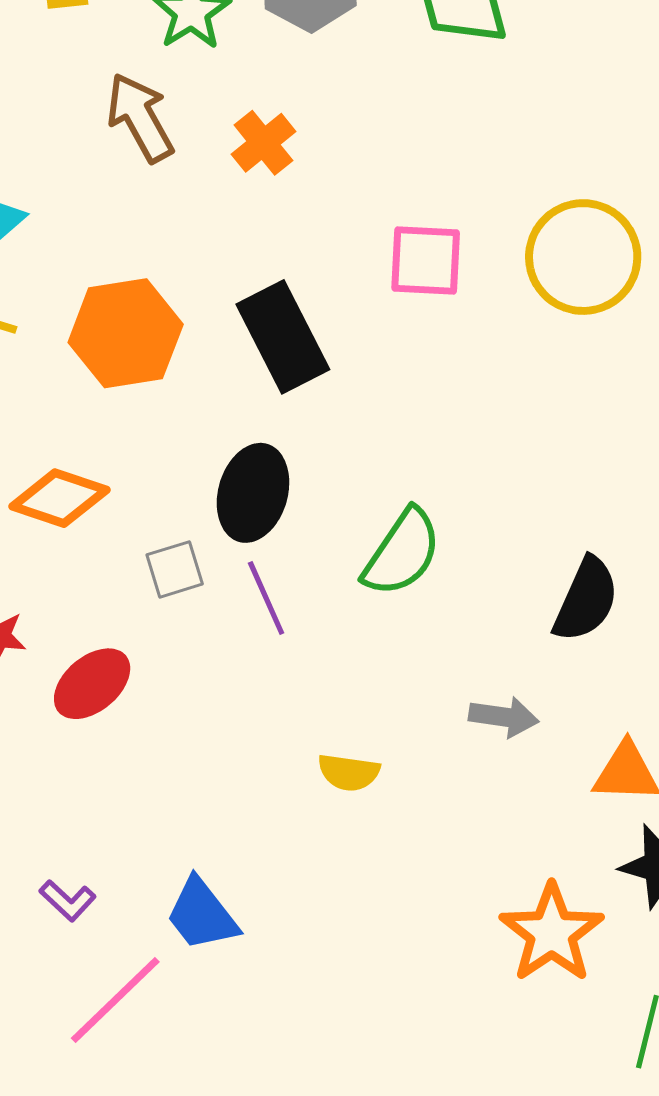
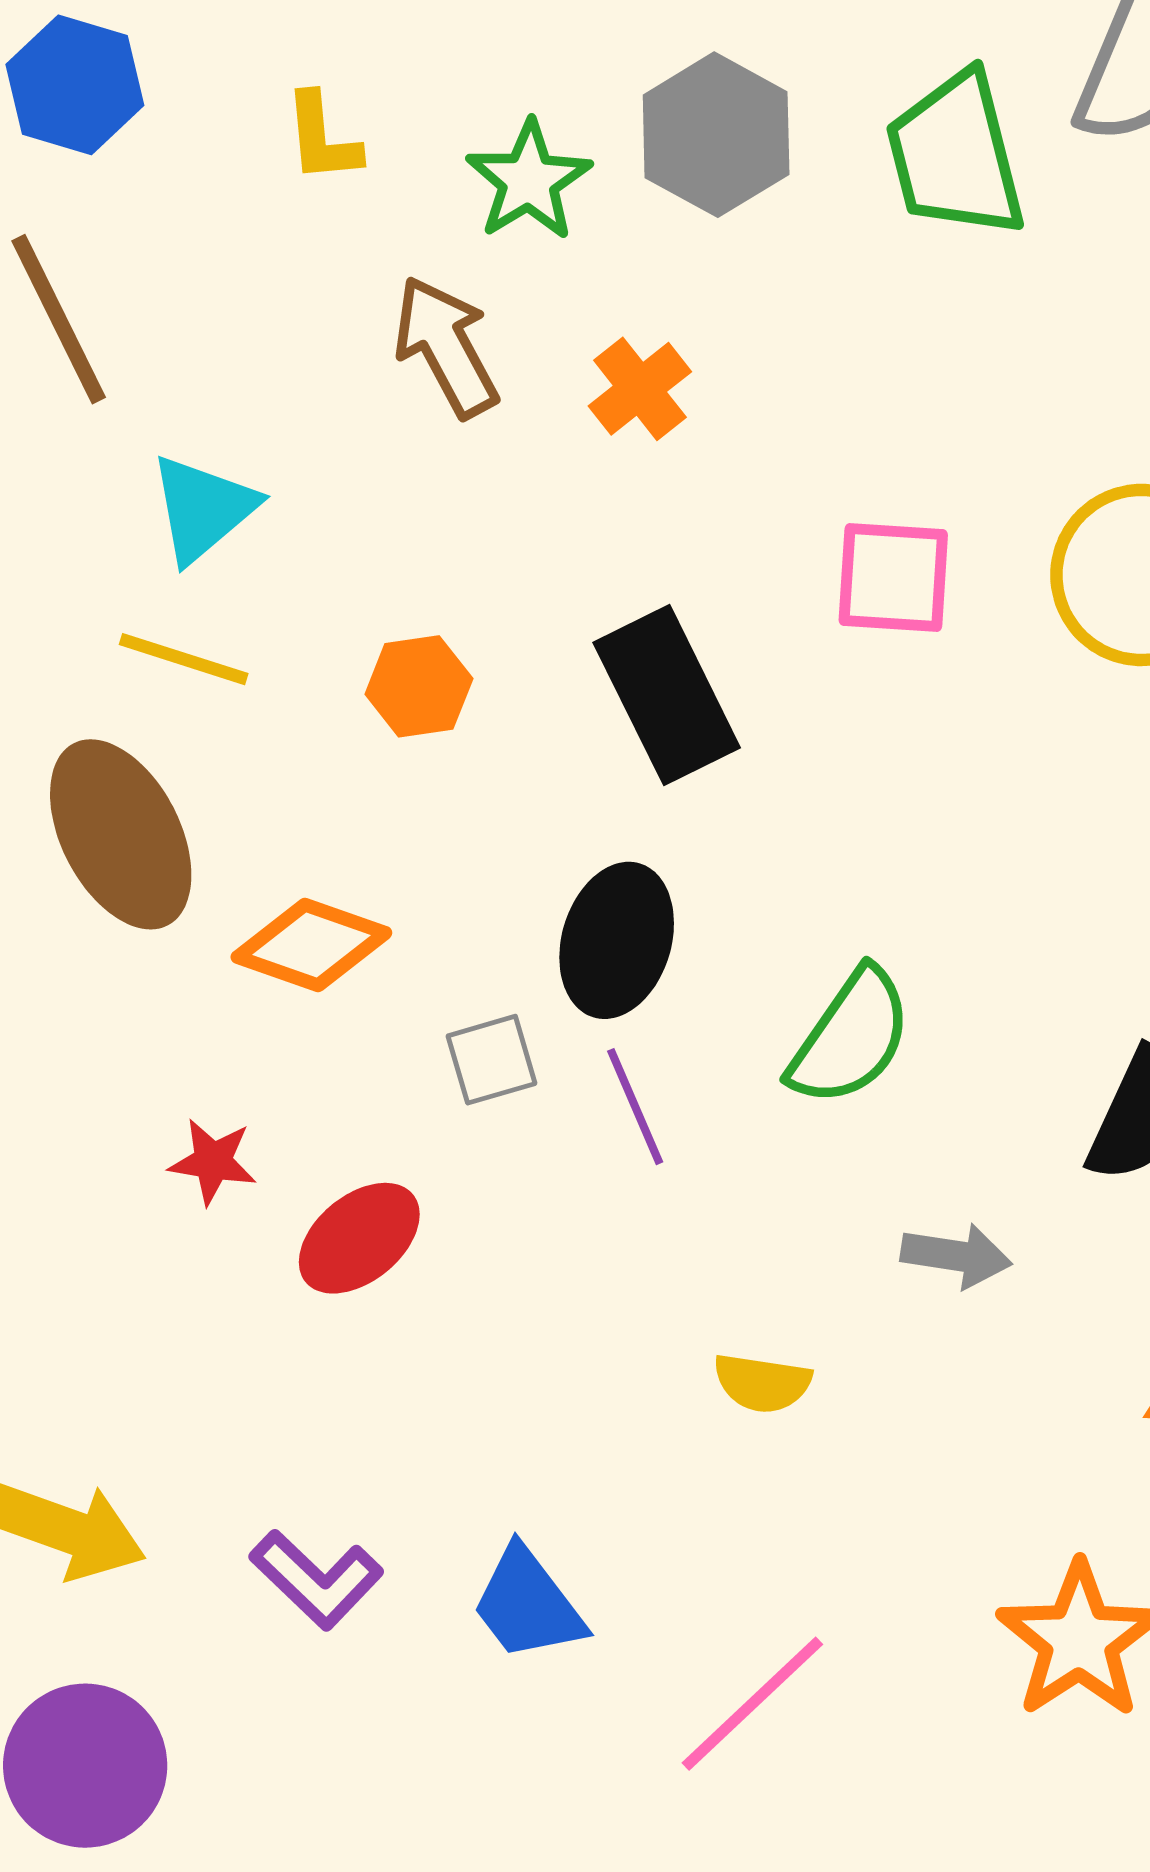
orange hexagon: (126, 333) -> (419, 686), size x0.6
gray arrow: (504, 717) -> (956, 1256), moved
purple L-shape: (68, 900) -> (316, 1579), size x1.5
pink line: (115, 1000) -> (752, 1704), moved

